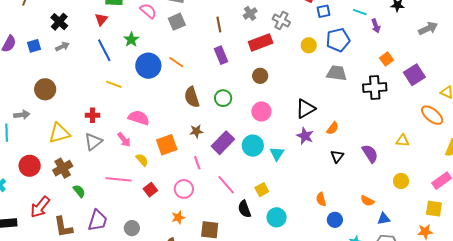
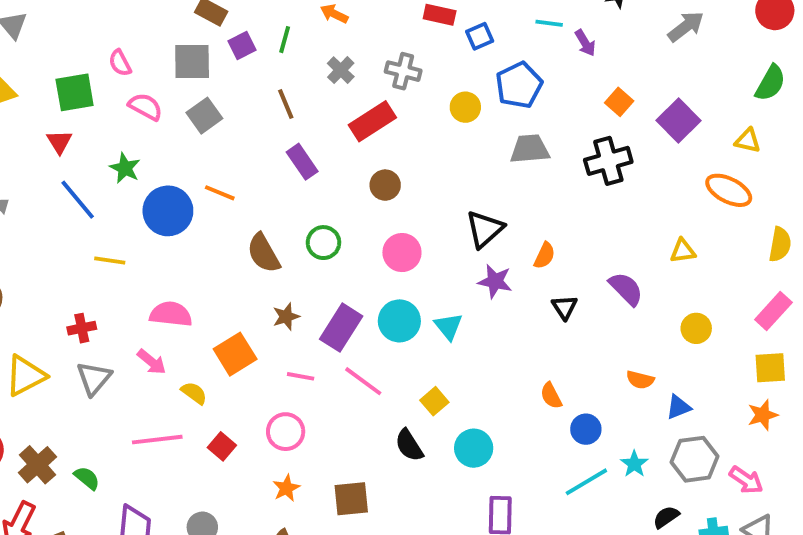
pink line: (197, 163) -> (301, 376), turned -48
brown cross: (63, 168) -> (37, 465), moved
pink line: (226, 185) -> (363, 381), moved

